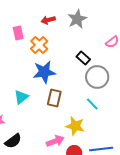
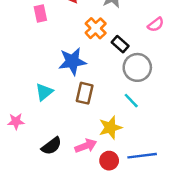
orange cross: (39, 45) -> (96, 28), moved
yellow star: (75, 126) -> (110, 128), turned -30
black semicircle: (13, 141) -> (51, 146), moved

